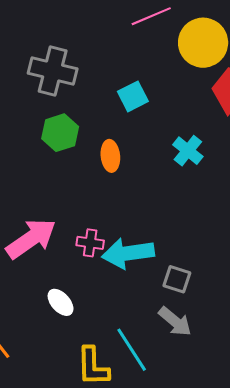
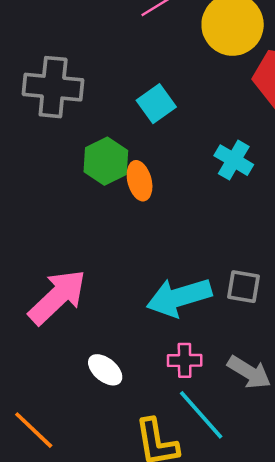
green hexagon: (60, 133) -> (106, 161), moved
pink cross: (90, 243) -> (185, 360), moved
gray square: (177, 279) -> (244, 287), moved

